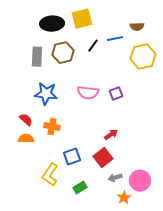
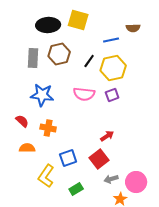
yellow square: (82, 19) -> (78, 20), turned 30
black line: (93, 46) -> (89, 61), moved
yellow hexagon: (143, 57) -> (113, 68), moved
orange semicircle: (26, 139) -> (27, 148), moved

